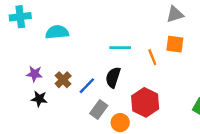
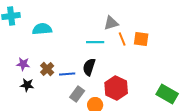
gray triangle: (175, 14) -> (111, 23), moved
orange line: (152, 57) -> (122, 39), moved
blue line: (87, 86) -> (67, 74), turned 42

